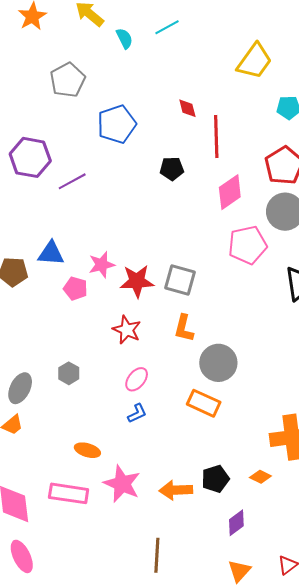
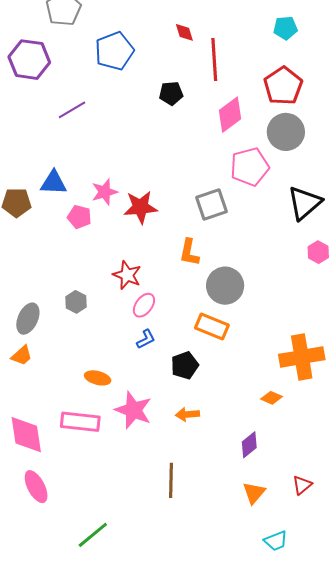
purple hexagon: (30, 157) -> (29, 60), moved
gray square: (180, 280) -> (211, 205), moved, turned -32
red star: (127, 330) -> (127, 275), moved
black pentagon: (215, 479) -> (185, 365), moved
orange arrow: (176, 490) -> (187, 414), size x0.7

